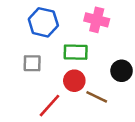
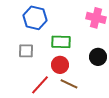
pink cross: (97, 20) -> (96, 18), moved
brown line: (97, 97) -> (69, 84), moved

